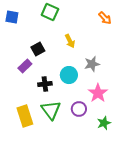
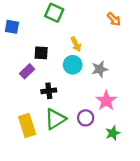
blue square: (12, 17) -> (12, 27), moved
black square: (38, 49) -> (41, 53), turned 32
cyan circle: (69, 75) -> (73, 65), moved
green triangle: (51, 110) -> (55, 119), turned 35

